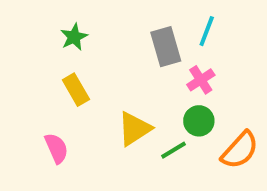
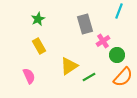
cyan line: (207, 31) -> (119, 11), moved
green circle: (199, 121) -> (117, 55), moved

